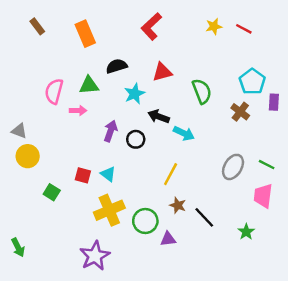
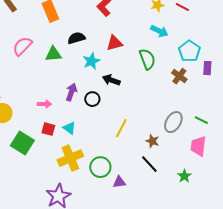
pink semicircle: (54, 91) -> (22, 46), moved, turned 30
pink arrow: (78, 110) -> (44, 104), moved
cyan arrow: (184, 133) -> (159, 31), moved
green square: (52, 192) -> (22, 143), size x1.6
brown star: (178, 205) -> (152, 141), moved

